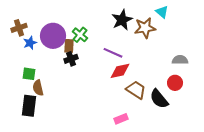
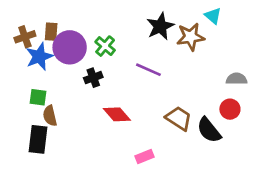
blue star: (30, 43) -> (39, 57), size x1.5
brown rectangle: (69, 46) -> (51, 32), moved
red diamond: (120, 71) -> (117, 114), moved, turned 60
pink rectangle: (121, 119) -> (145, 156), moved

